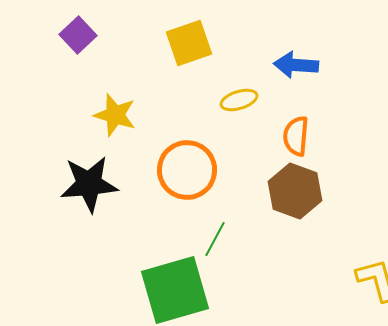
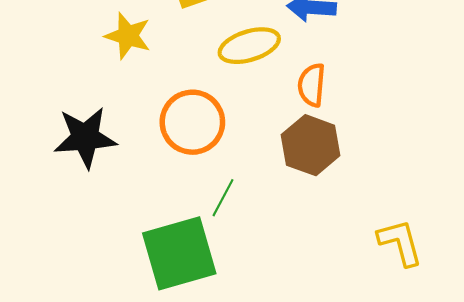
yellow ellipse: (239, 100) -> (249, 46), size x1.5
yellow star: (115, 115) -> (128, 36), moved

